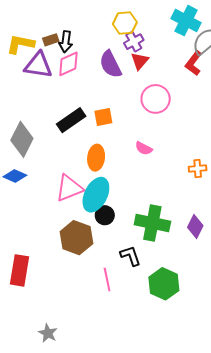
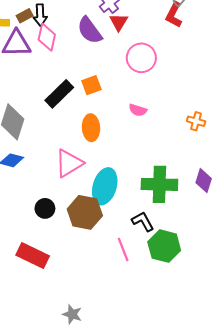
pink diamond: (68, 64) -> (47, 37), turned -44
orange cross: (198, 169) -> (196, 121), turned 30
cyan ellipse: (96, 195) -> (105, 186), moved
black circle: (105, 215) -> (45, 208), moved
red rectangle: (19, 270) -> (33, 255), turned -64
green hexagon: (164, 284) -> (164, 246), moved

